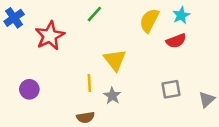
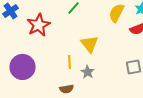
purple circle: (29, 89) -> (22, 67), size x1.6

